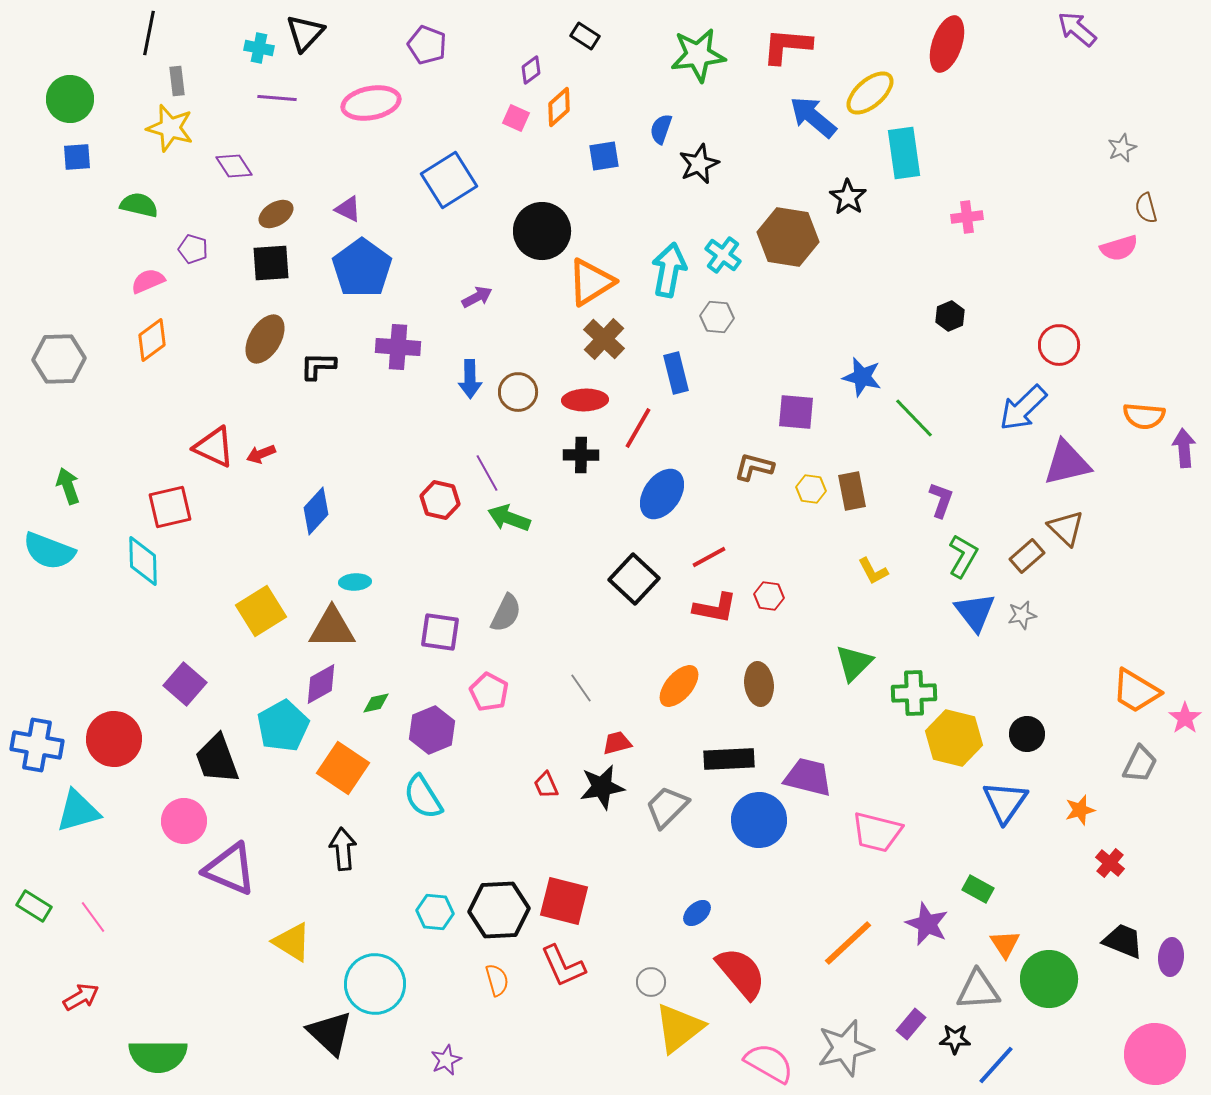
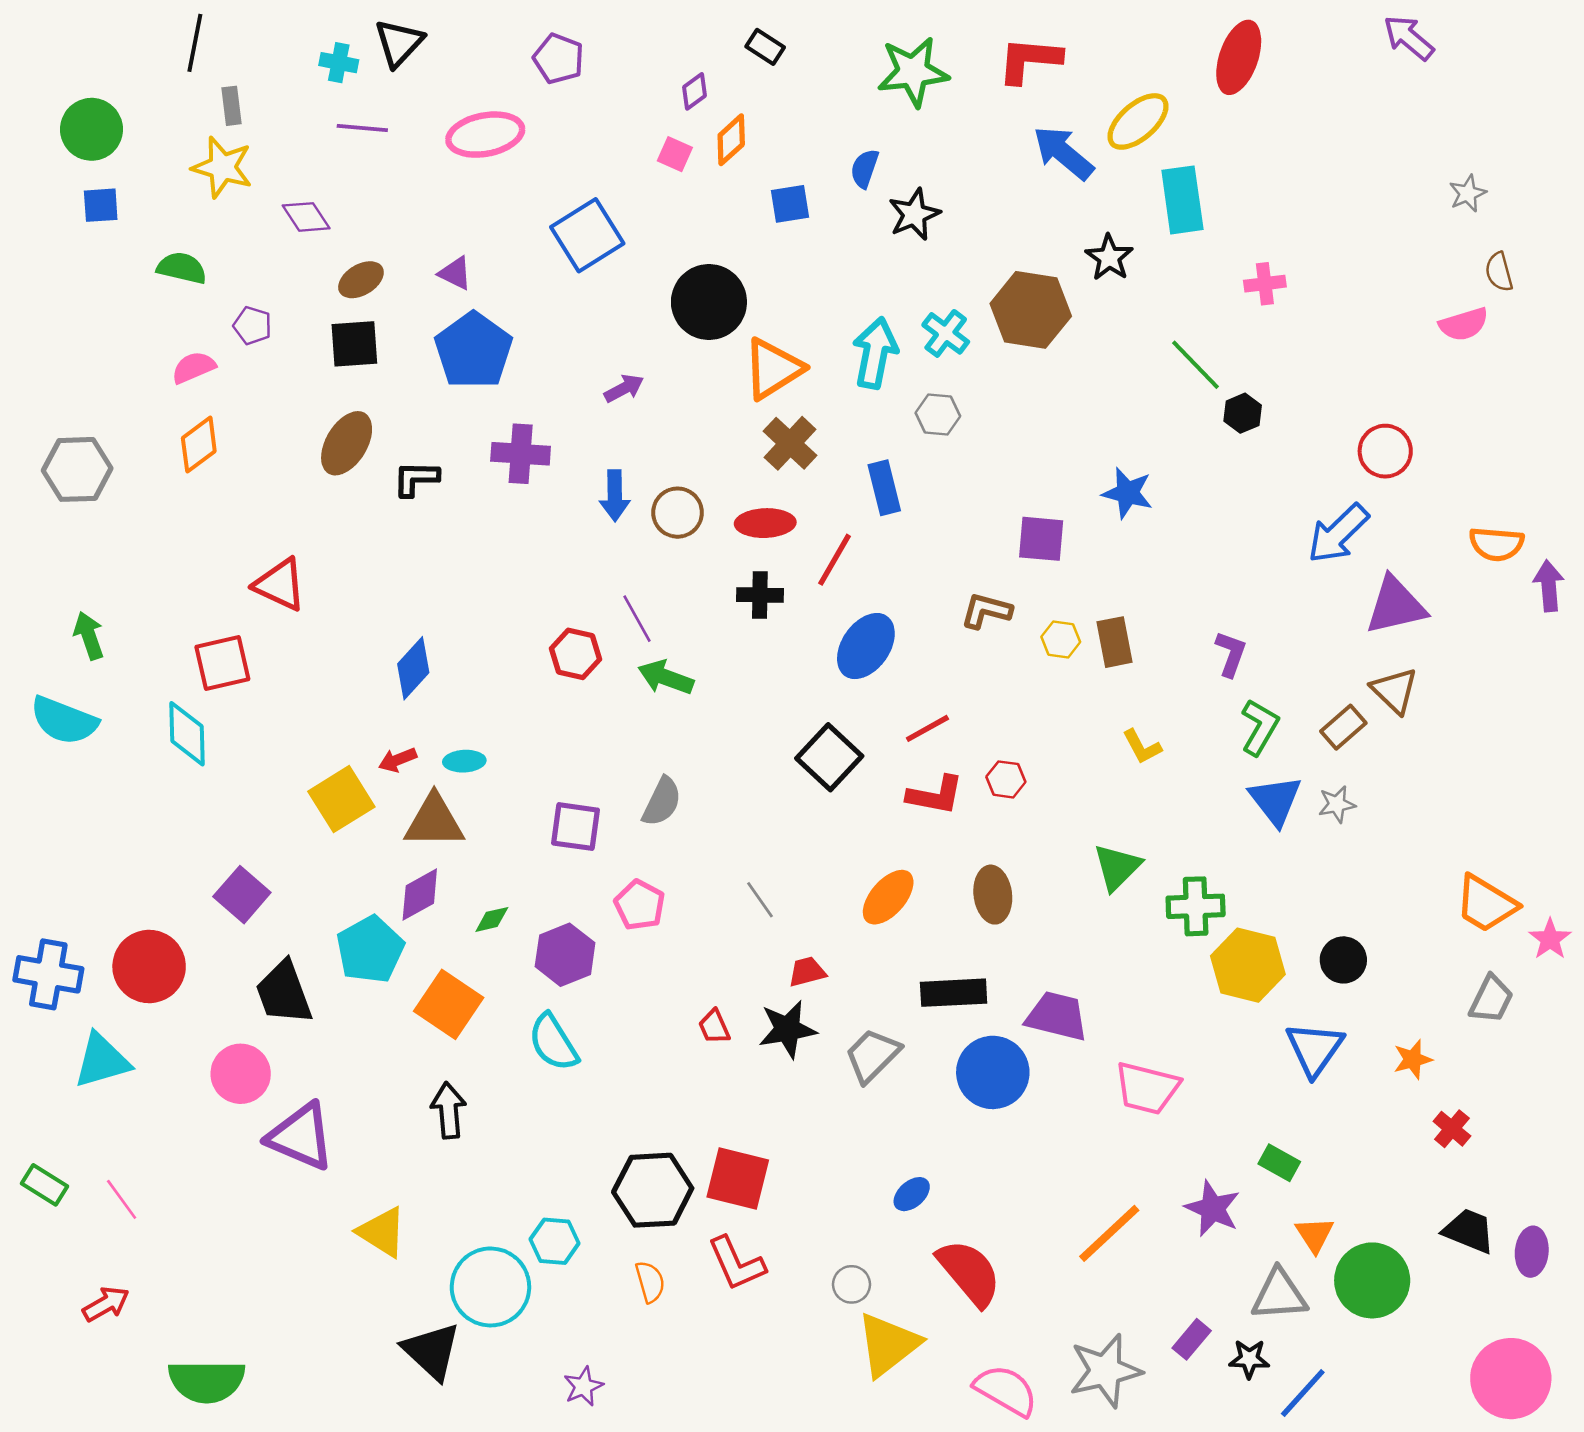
green line: (914, 418) -> (1196, 365), moved
red arrow: (261, 454) -> (398, 760), moved
cyan hexagon: (435, 912) -> (555, 1241), moved

